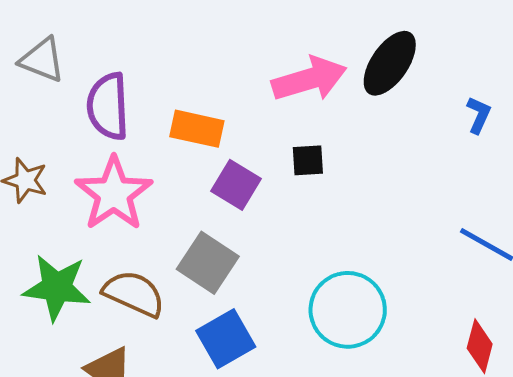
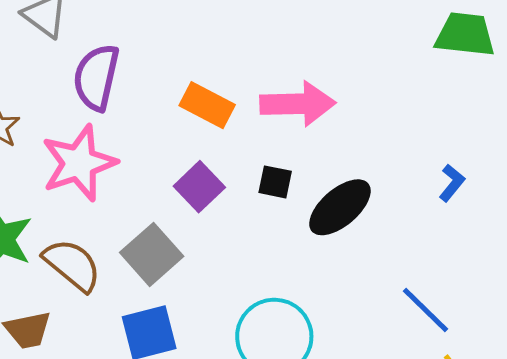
black ellipse: (390, 63) -> (340, 207), moved
orange rectangle: (197, 129) -> (207, 105), moved

